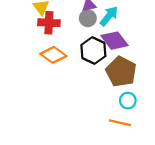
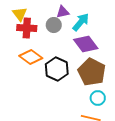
gray circle: (88, 18) -> (54, 25), moved
black hexagon: (93, 51) -> (57, 69), moved

